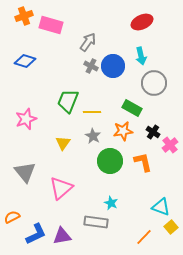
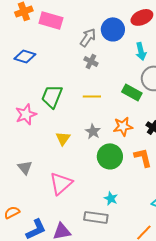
blue circle: (113, 66) -> (113, 29), moved
green trapezoid: (68, 101) -> (52, 96), moved
green rectangle: (132, 108) -> (132, 92), moved
yellow line: (92, 112) -> (92, 96), moved
gray triangle: (25, 172) -> (25, 167), size x0.7

